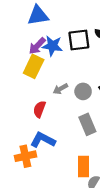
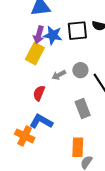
purple arrow: (37, 46) -> (39, 35), turned -30
gray circle: (83, 91) -> (80, 70), moved
orange cross: (25, 156) -> (25, 136), turned 36

